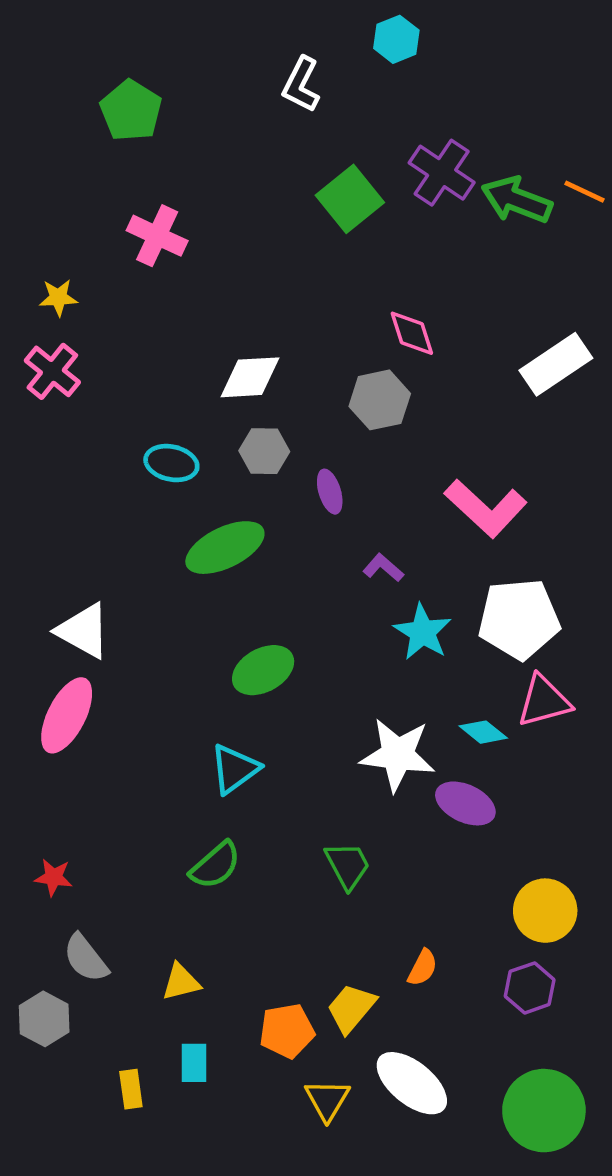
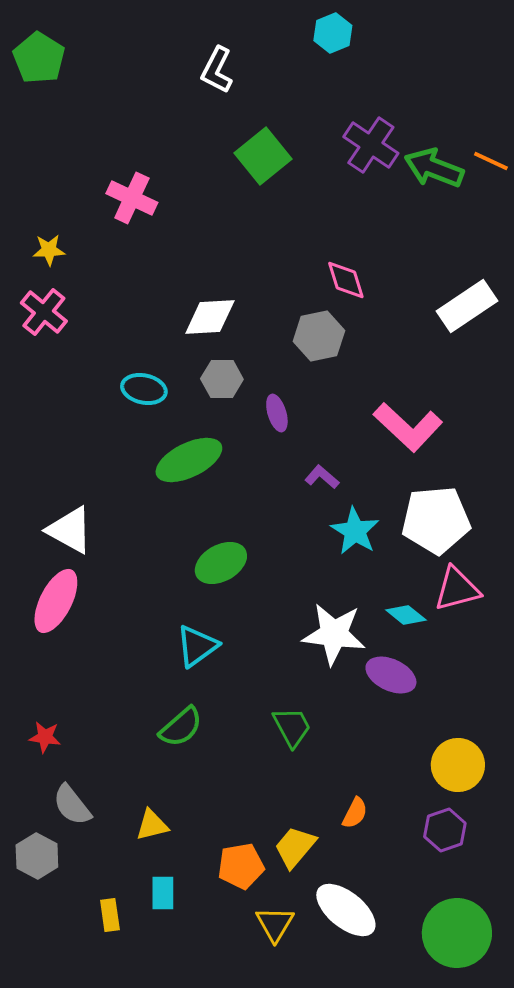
white L-shape: (301, 85) -> (217, 70), moved
green pentagon: (131, 111) -> (39, 58), moved
green square: (350, 199) -> (263, 156), moved

